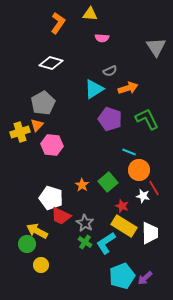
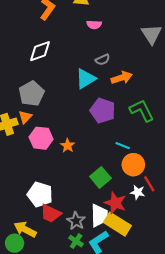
white diamond: (51, 63) -> (40, 51), turned -35
orange star: (82, 185) -> (68, 146), moved
red star: (122, 206) -> (115, 203), size x1.5
white trapezoid: (150, 233) -> (99, 216), moved

